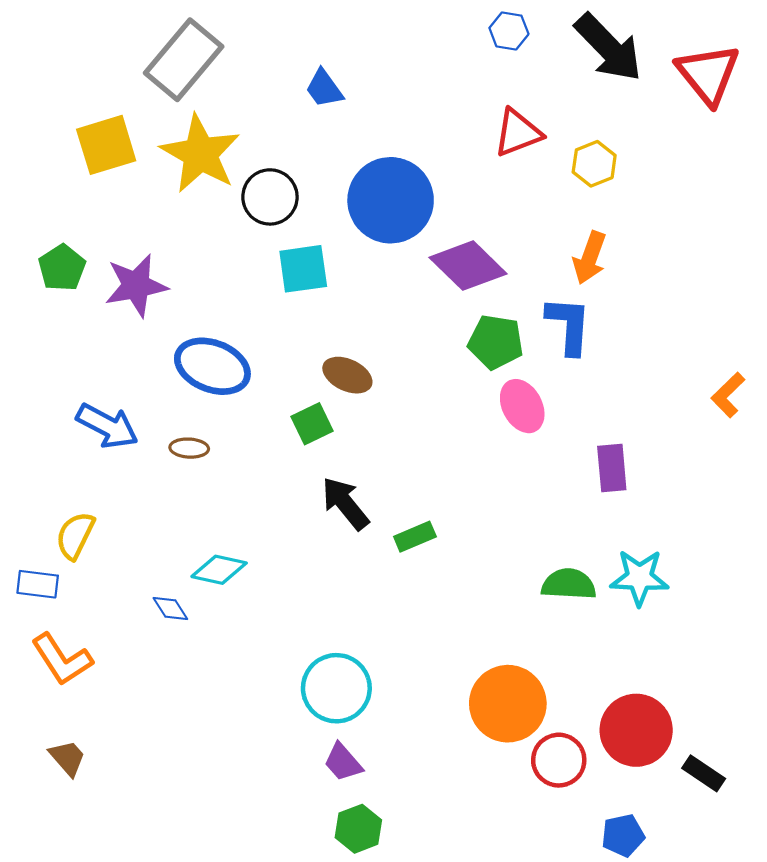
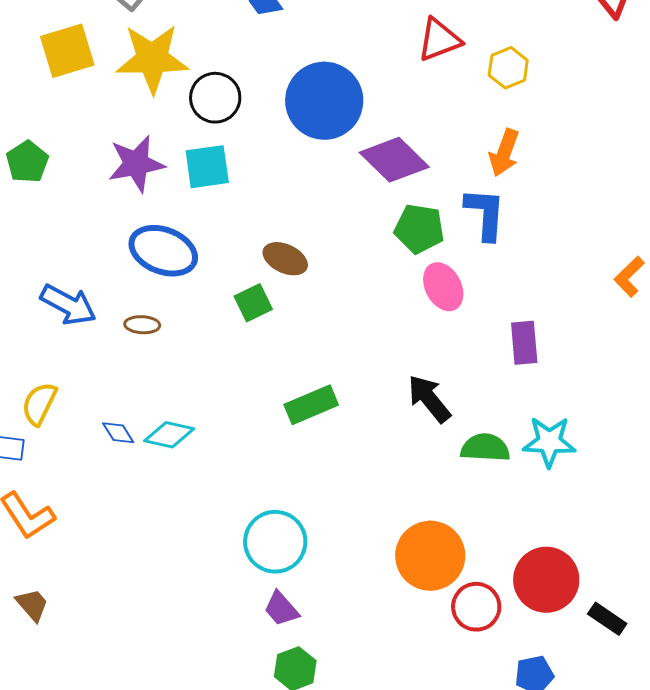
yellow star: (200, 154) -> (152, 59), turned -30
cyan square: (303, 269) -> (207, 167), moved
purple star: (136, 285) -> (136, 164), moved
black arrow: (345, 503) -> (429, 399), moved
green rectangle: (415, 537) -> (311, 405), moved, size x1.4
blue diamond: (170, 609) -> (118, 433), moved

